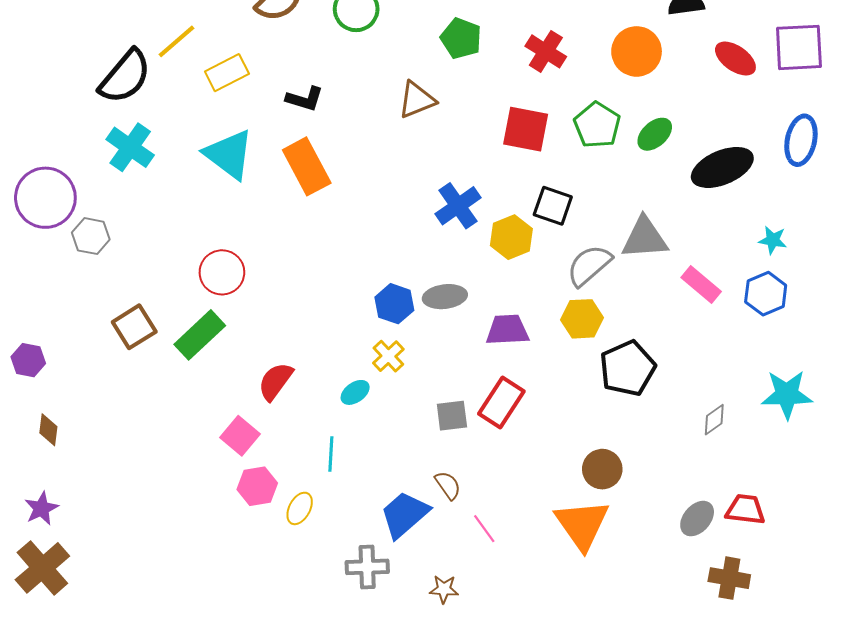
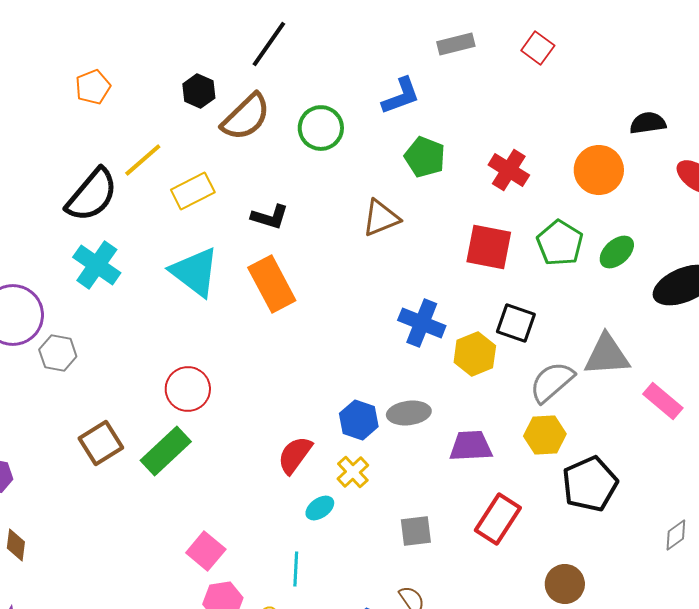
blue cross: (458, 206) -> (422, 323), turned -33
red semicircle: (275, 381) -> (295, 455), moved
red rectangle: (501, 403) -> (498, 519), moved

